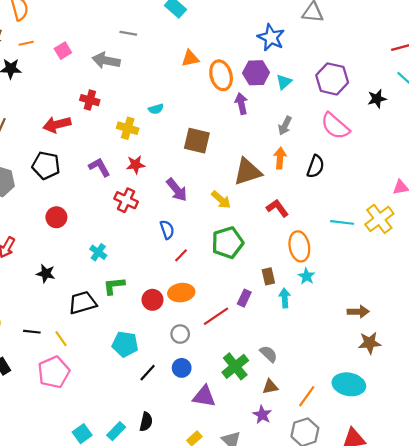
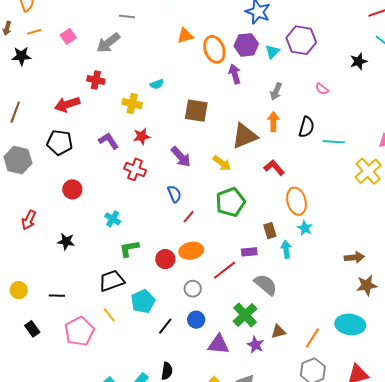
gray arrow: (106, 61) -> (108, 43), turned -45
purple hexagon: (332, 79) -> (301, 40), moved
pink semicircle: (335, 126) -> (322, 89), size x0.5
cyan line: (342, 222) -> (334, 142), moved
purple rectangle: (244, 298) -> (249, 252), turned 63
black trapezoid: (82, 303) -> (112, 281), moved
yellow line: (61, 339) -> (109, 315), moved
cyan pentagon: (125, 344) -> (143, 301), turned -30
gray semicircle: (269, 354) -> (266, 285), moved, size x1.4
purple star: (262, 415) -> (256, 345), moved

